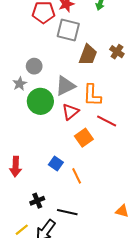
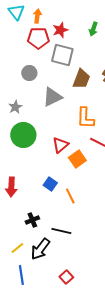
gray circle: (34, 66) -> (29, 73), moved
gray triangle: (65, 86) -> (52, 97), moved
green circle: (40, 101) -> (23, 135), moved
red triangle: (70, 112) -> (60, 145), moved

